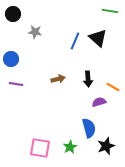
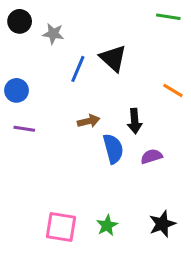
gray star: (35, 32) -> (53, 34), moved
black triangle: (98, 38) -> (113, 58), moved
blue line: (75, 41) -> (78, 69), moved
orange line: (113, 87) -> (173, 90), moved
blue semicircle: (89, 128) -> (113, 149), moved

